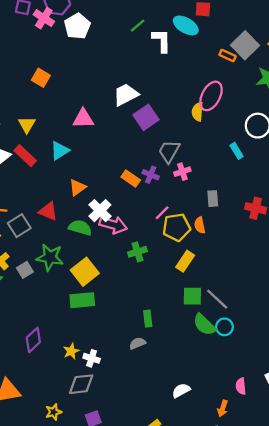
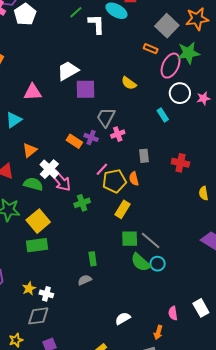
orange rectangle: (228, 55) -> (151, 49), moved
pink ellipse: (211, 96) -> (171, 66), moved
yellow semicircle: (197, 112) -> (129, 83), turned -56
purple square: (146, 117) -> (86, 89), turned 35
pink arrow: (113, 225) -> (61, 181), turned 35

